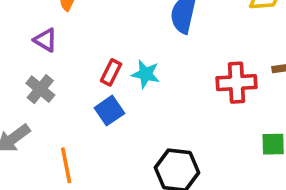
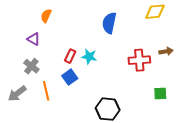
orange line: (66, 165) -> (46, 91), moved

